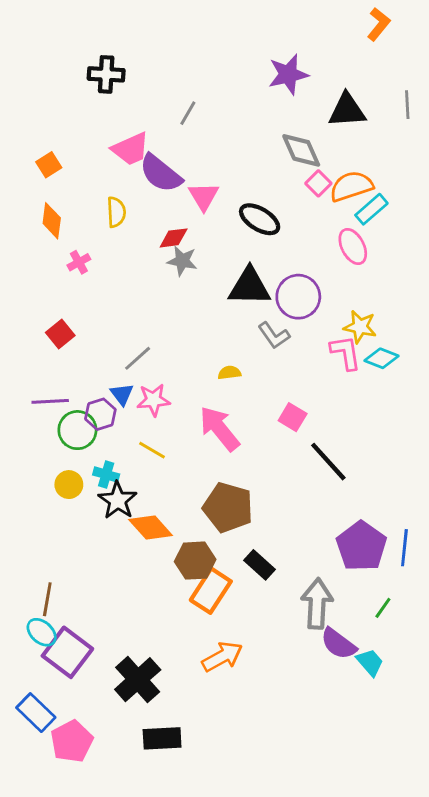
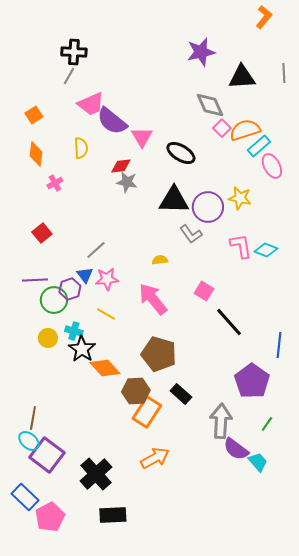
gray line: (188, 113) -> (69, 76), moved
pink ellipse: (353, 246) -> (272, 166), moved
yellow star: (360, 327) -> (240, 198), moved
blue line: (404, 548) -> (279, 345), moved

